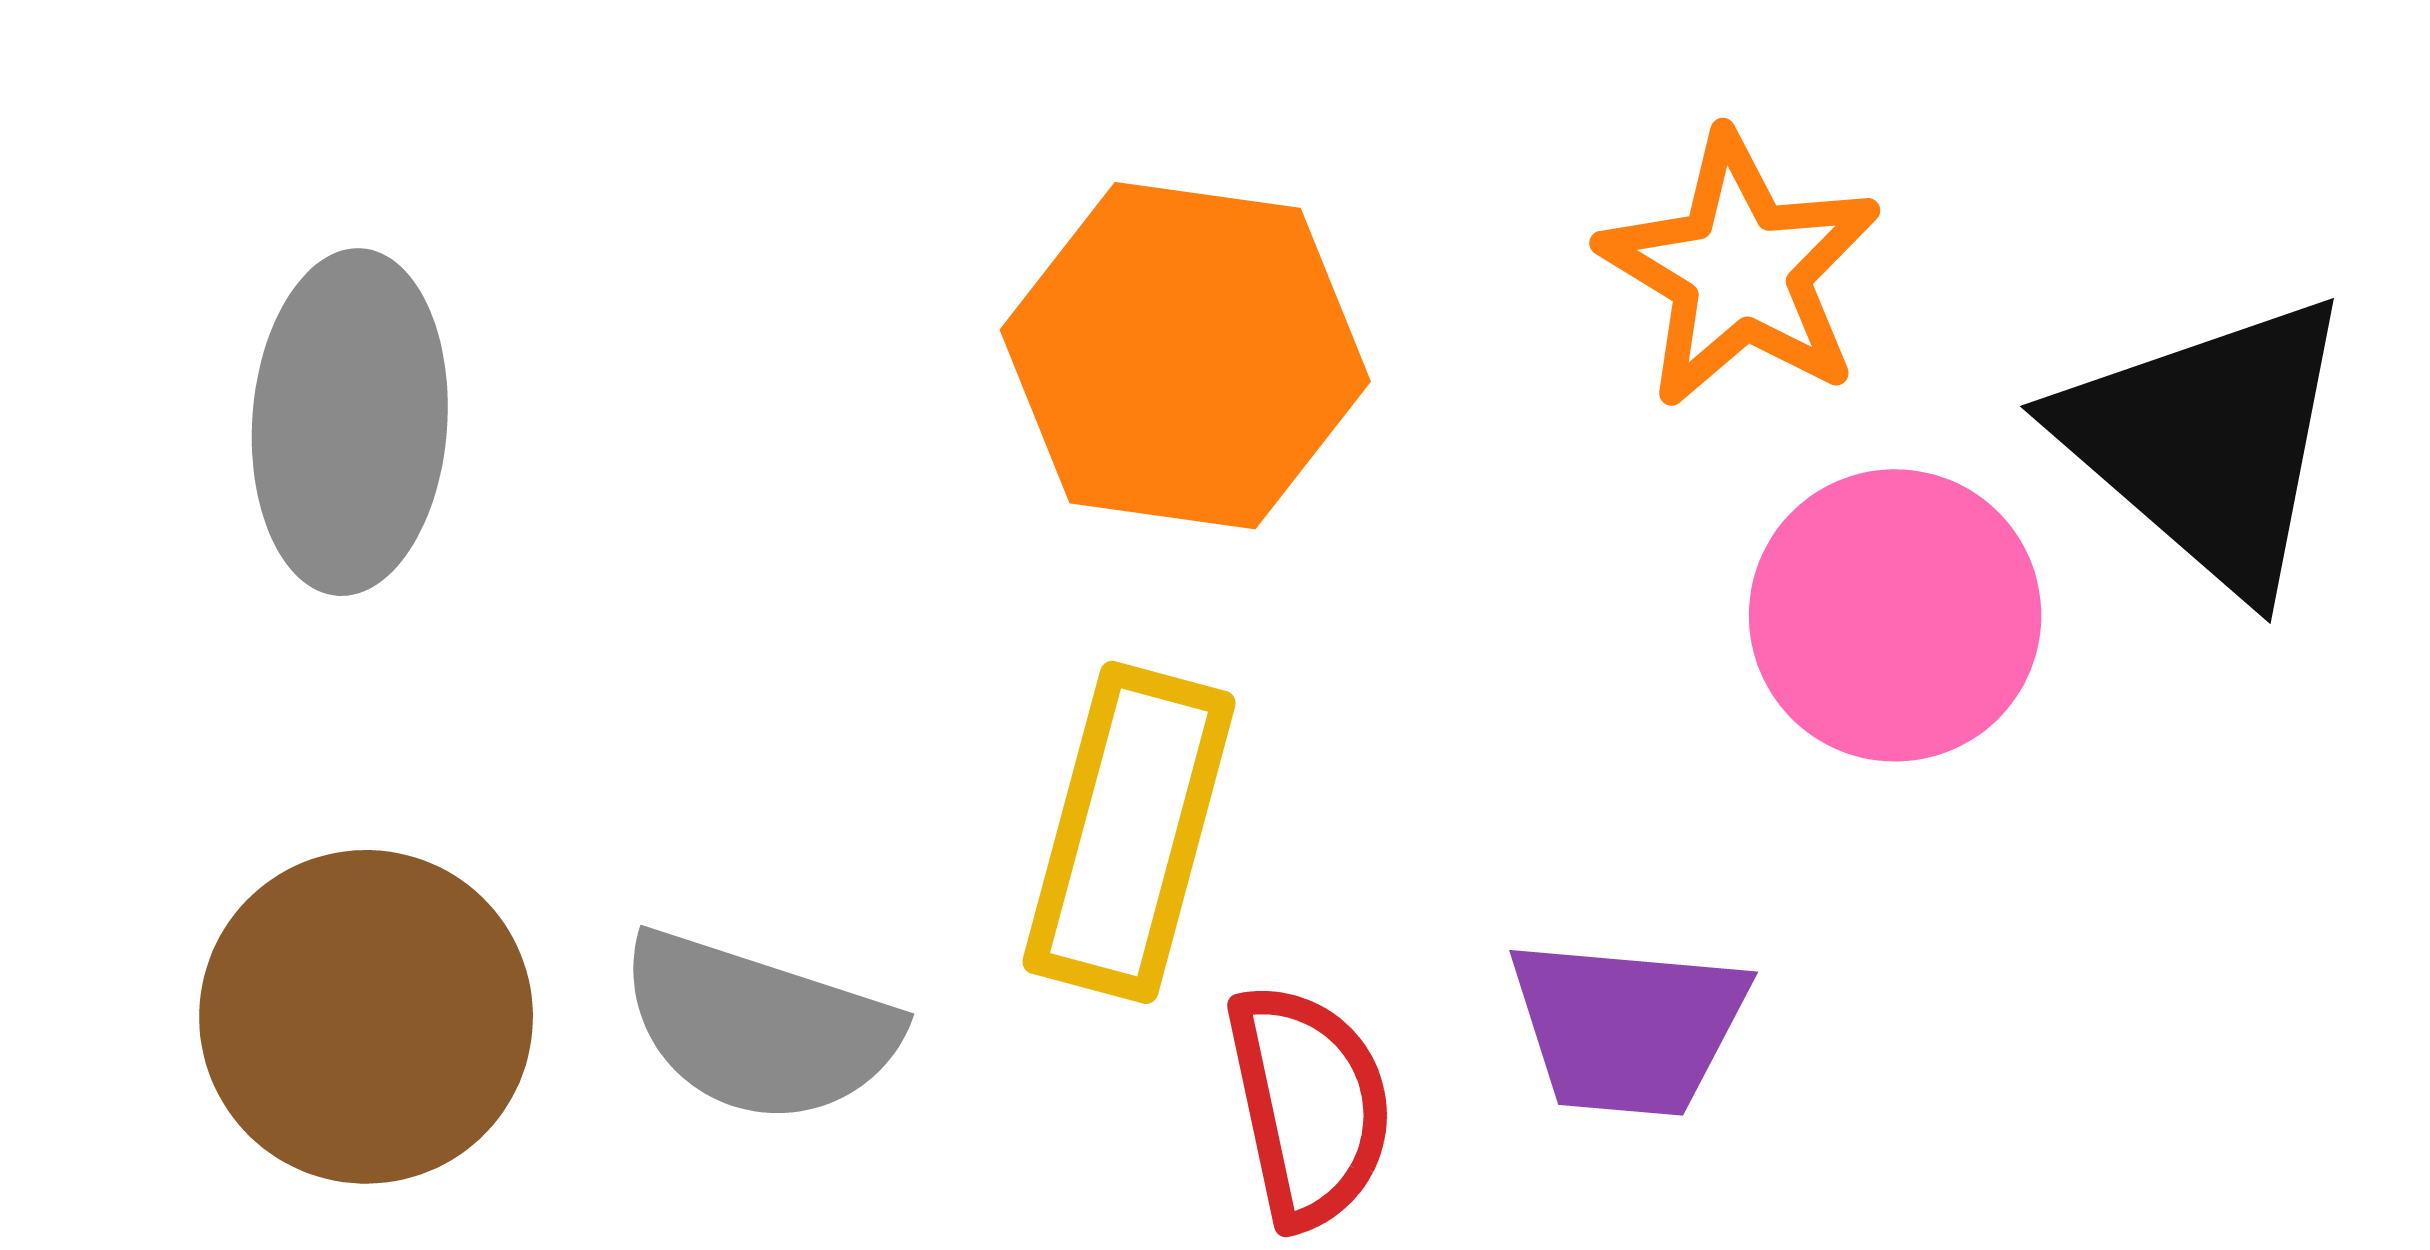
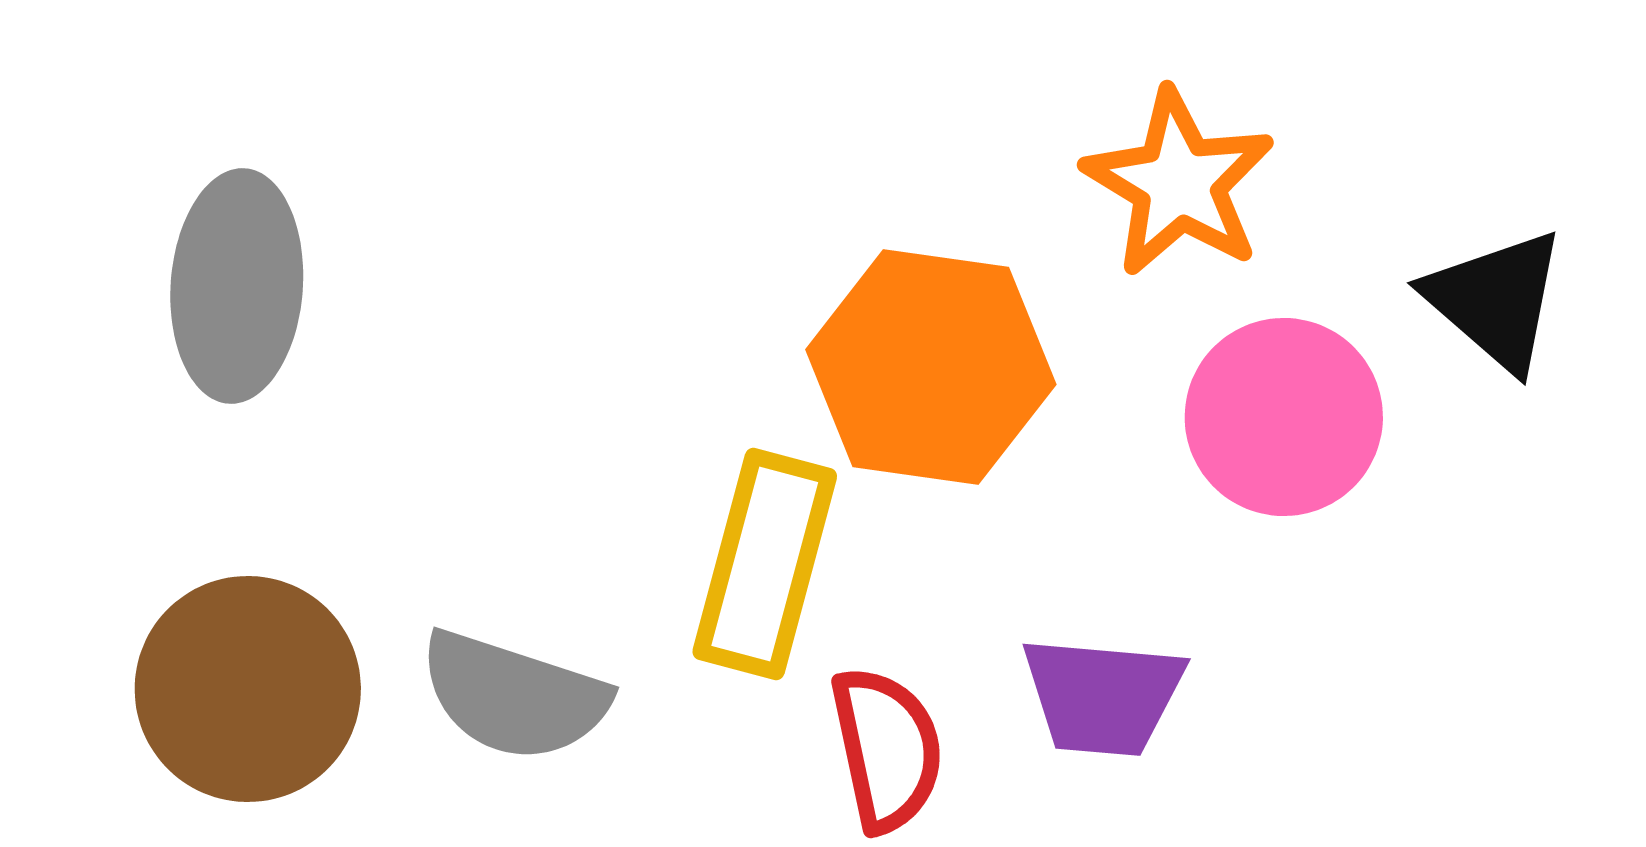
orange hexagon: (1185, 356) -> (931, 367), moved
black triangle: (2208, 443) -> (1496, 300), size x0.7

